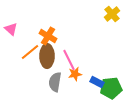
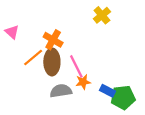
yellow cross: (112, 14) -> (102, 15), moved
gray semicircle: (55, 82) -> (61, 91), turned 72

